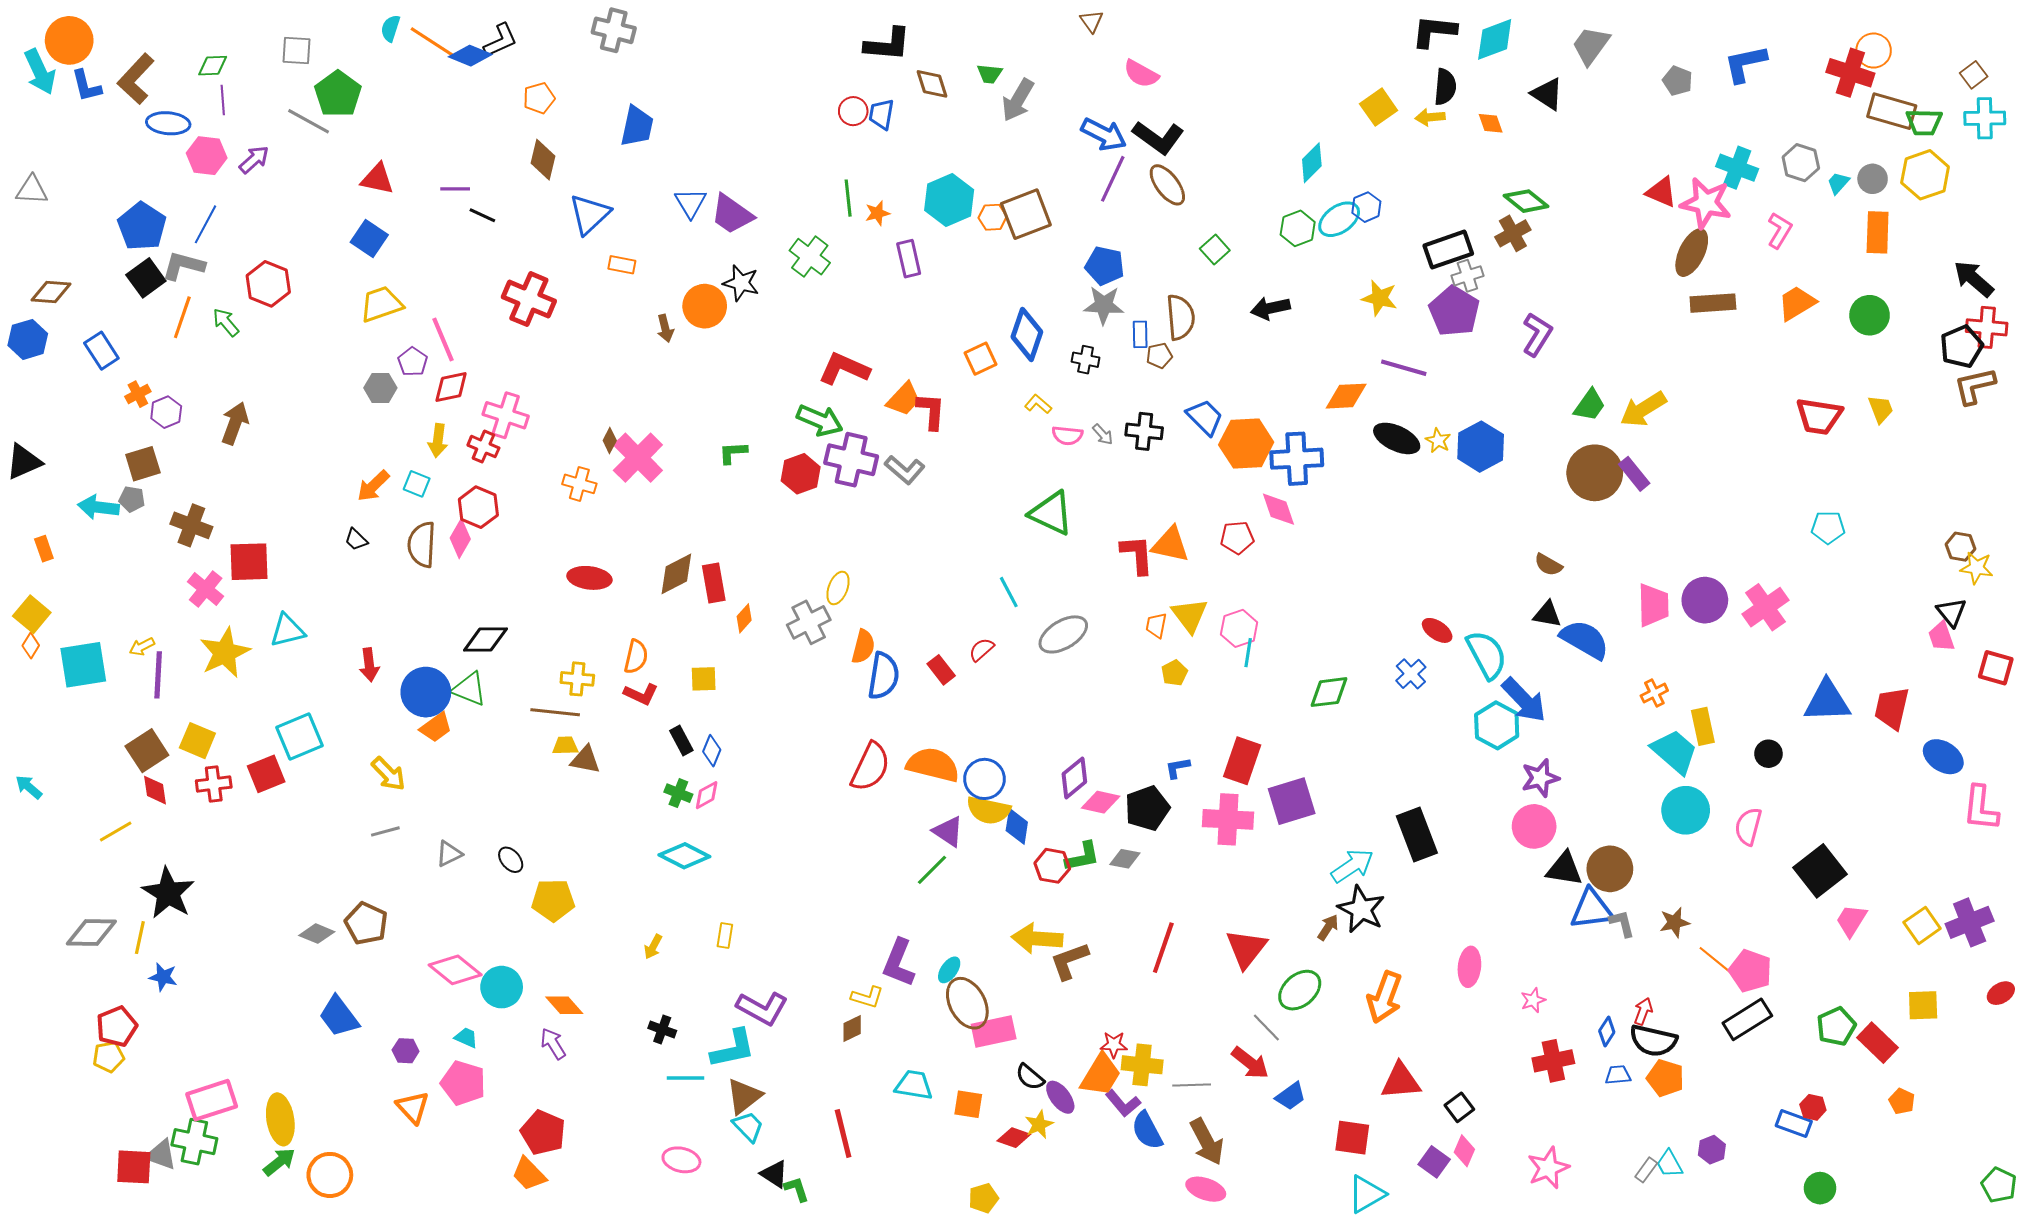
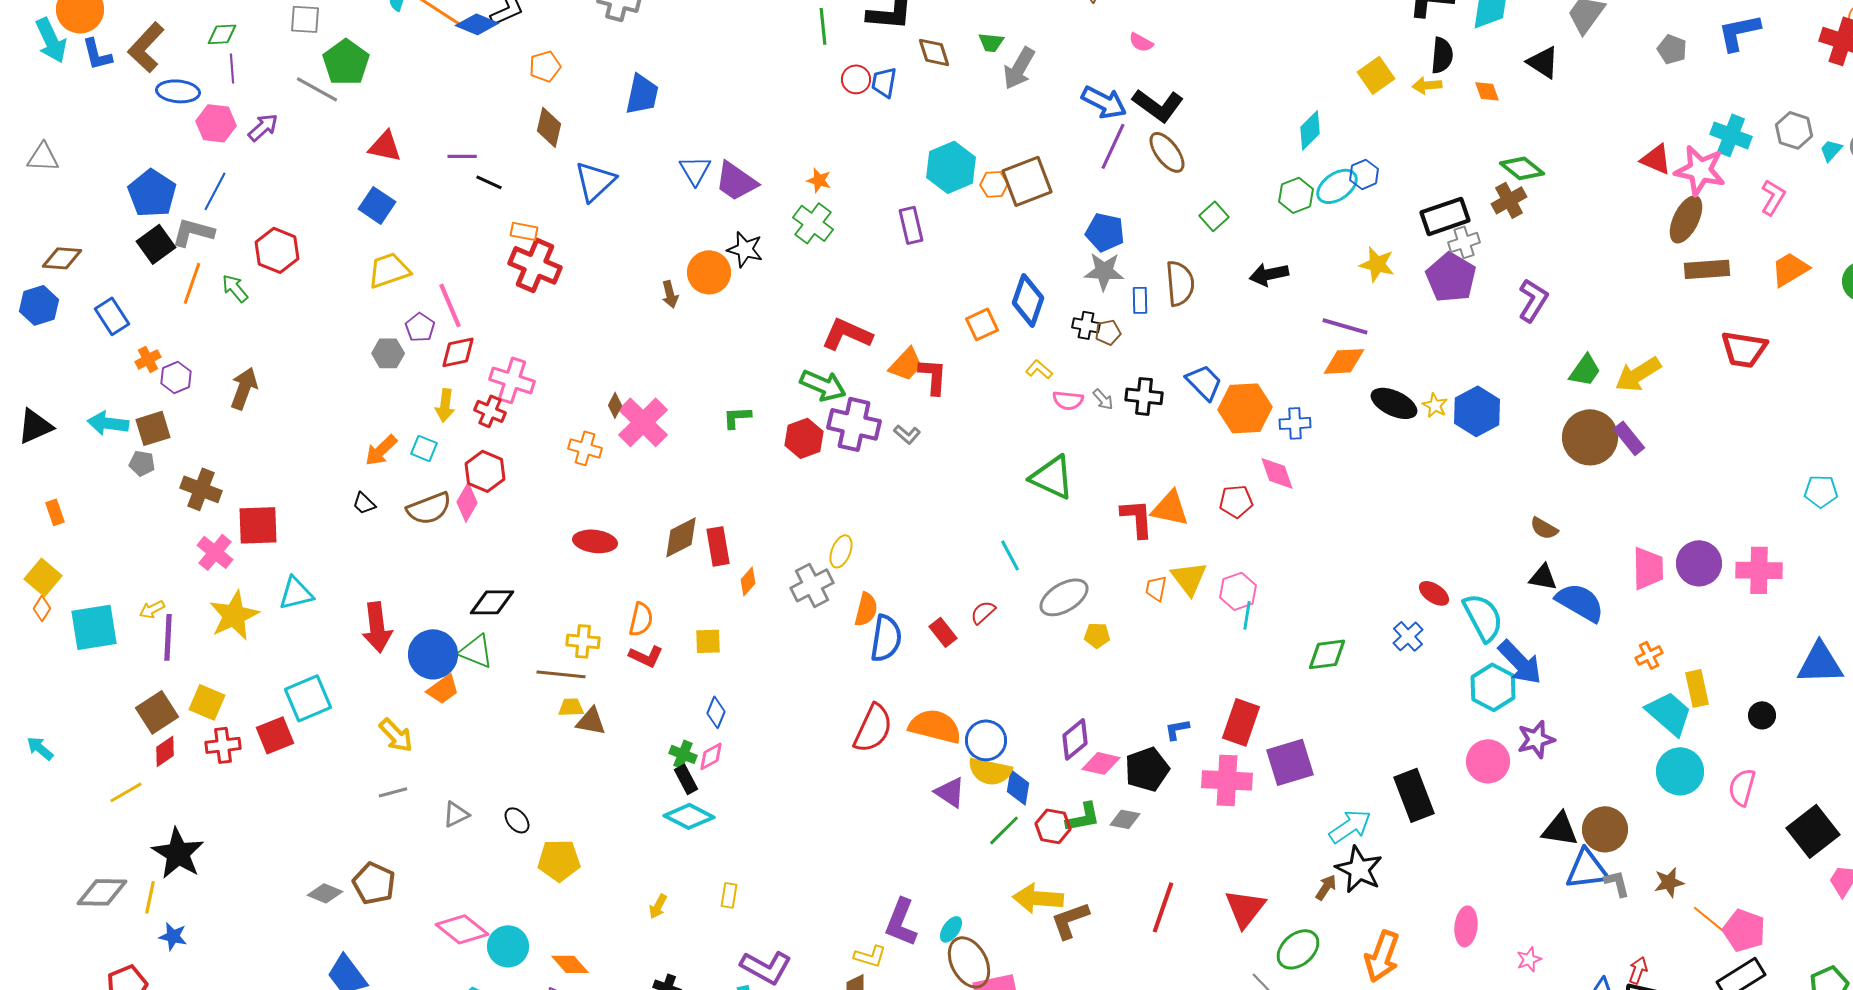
pink semicircle: (1141, 74) -> (1141, 42), size x0.7
green line: (848, 198) -> (823, 26), moved
orange star: (877, 213) -> (819, 180), moved, turned 30
orange rectangle: (622, 265) -> (524, 231), moved
brown pentagon: (1159, 356) -> (1108, 332), moved
purple line: (1404, 368) -> (1345, 326), moved
red trapezoid: (1819, 416) -> (1744, 349), moved
blue cross: (1297, 459) -> (1295, 423), size x0.6
gray L-shape: (905, 470) -> (907, 434), size x0.7
cyan arrow: (98, 507) -> (108, 423), moved
brown semicircle: (422, 545) -> (429, 508), turned -114
pink cross: (1765, 607) -> (1759, 570), turned 36
red arrow: (369, 665) -> (377, 627), size x1.5
yellow pentagon: (1174, 673) -> (1097, 635), moved, turned 30
black rectangle: (681, 741) -> (686, 779), moved
red diamond: (155, 790) -> (165, 751), turned 64
pink circle: (1534, 826) -> (1488, 761), moved
green line: (932, 870) -> (1004, 830), moved

